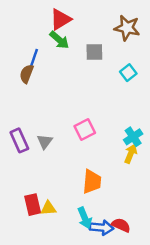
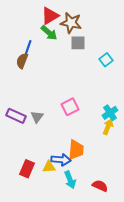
brown star: (127, 28) -> (71, 23), moved
purple rectangle: (19, 140) -> (16, 116), turned -42
red rectangle: (33, 205) -> (27, 169), turned 36
yellow triangle: (48, 208) -> (49, 167), moved
blue arrow: (102, 228) -> (61, 160), moved

